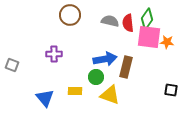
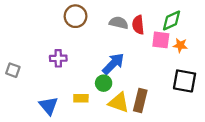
green diamond: (147, 19) -> (172, 21), moved, turned 30
pink square: (149, 37) -> (161, 40), size x0.7
blue arrow: (105, 59) -> (113, 64), turned -35
brown rectangle: (126, 67) -> (140, 100), moved
black square: (171, 90) -> (185, 81), moved, size x1.6

